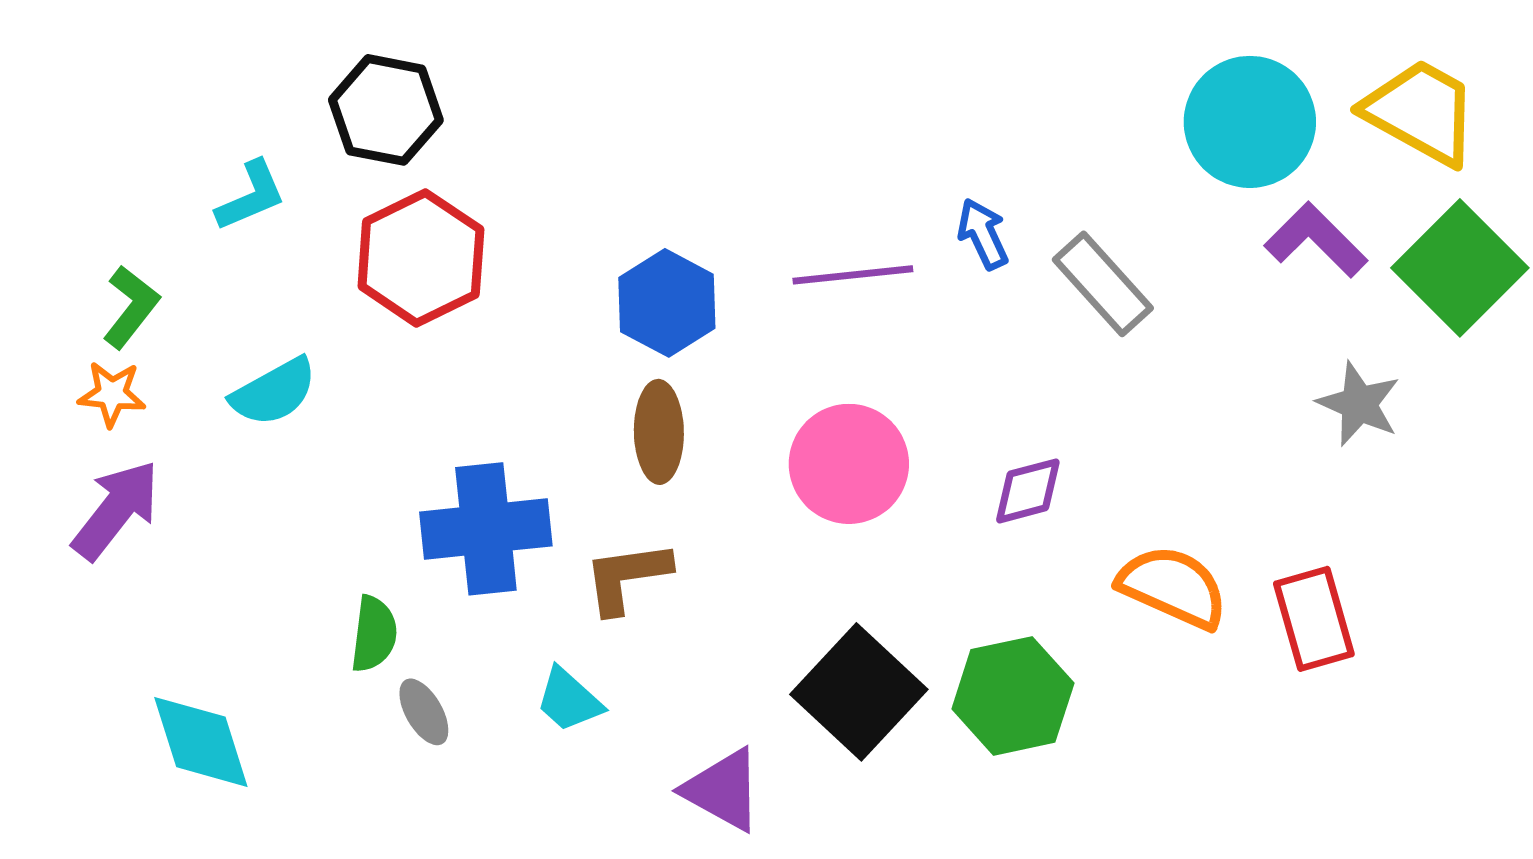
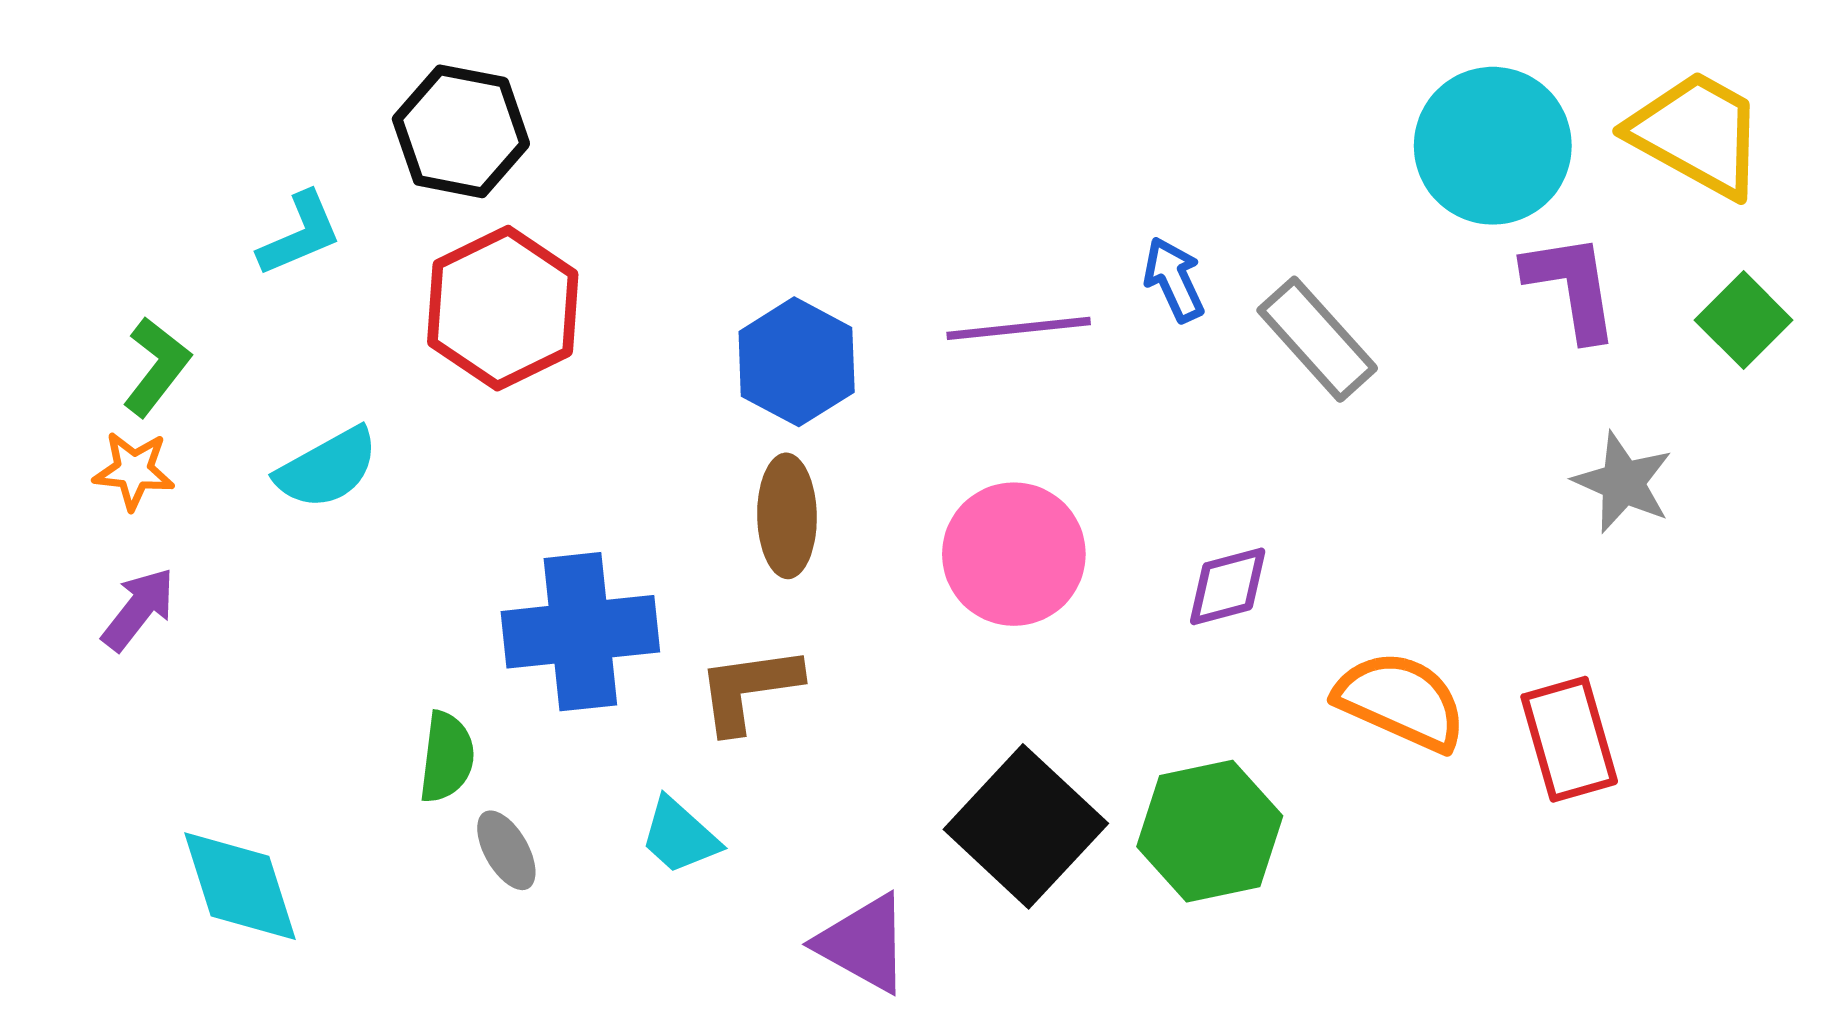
purple L-shape: (1316, 240) -> (1572, 287), turned 36
green square: (1460, 268) -> (1744, 320), size x0.6
purple arrow: (116, 510) -> (139, 609), size x0.7

